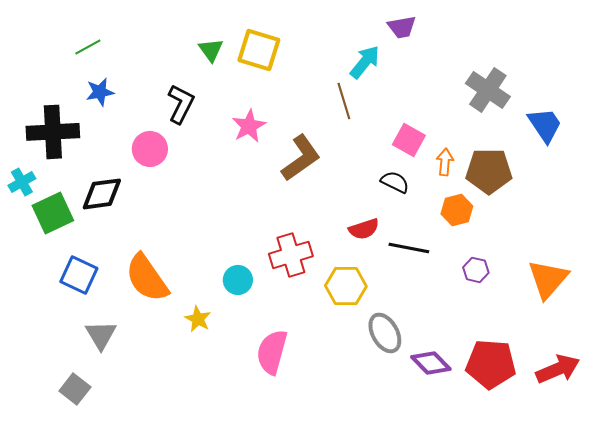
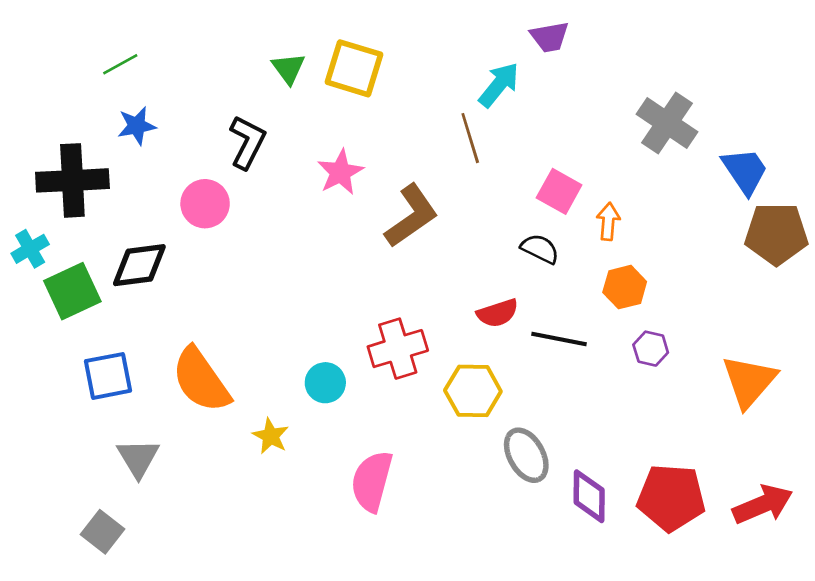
brown pentagon: (489, 171) -> (776, 234), moved
purple hexagon: (476, 270) -> (651, 349), moved
blue square: (79, 275) -> (108, 376), turned -36
purple diamond: (431, 363) -> (589, 496), turned 45

